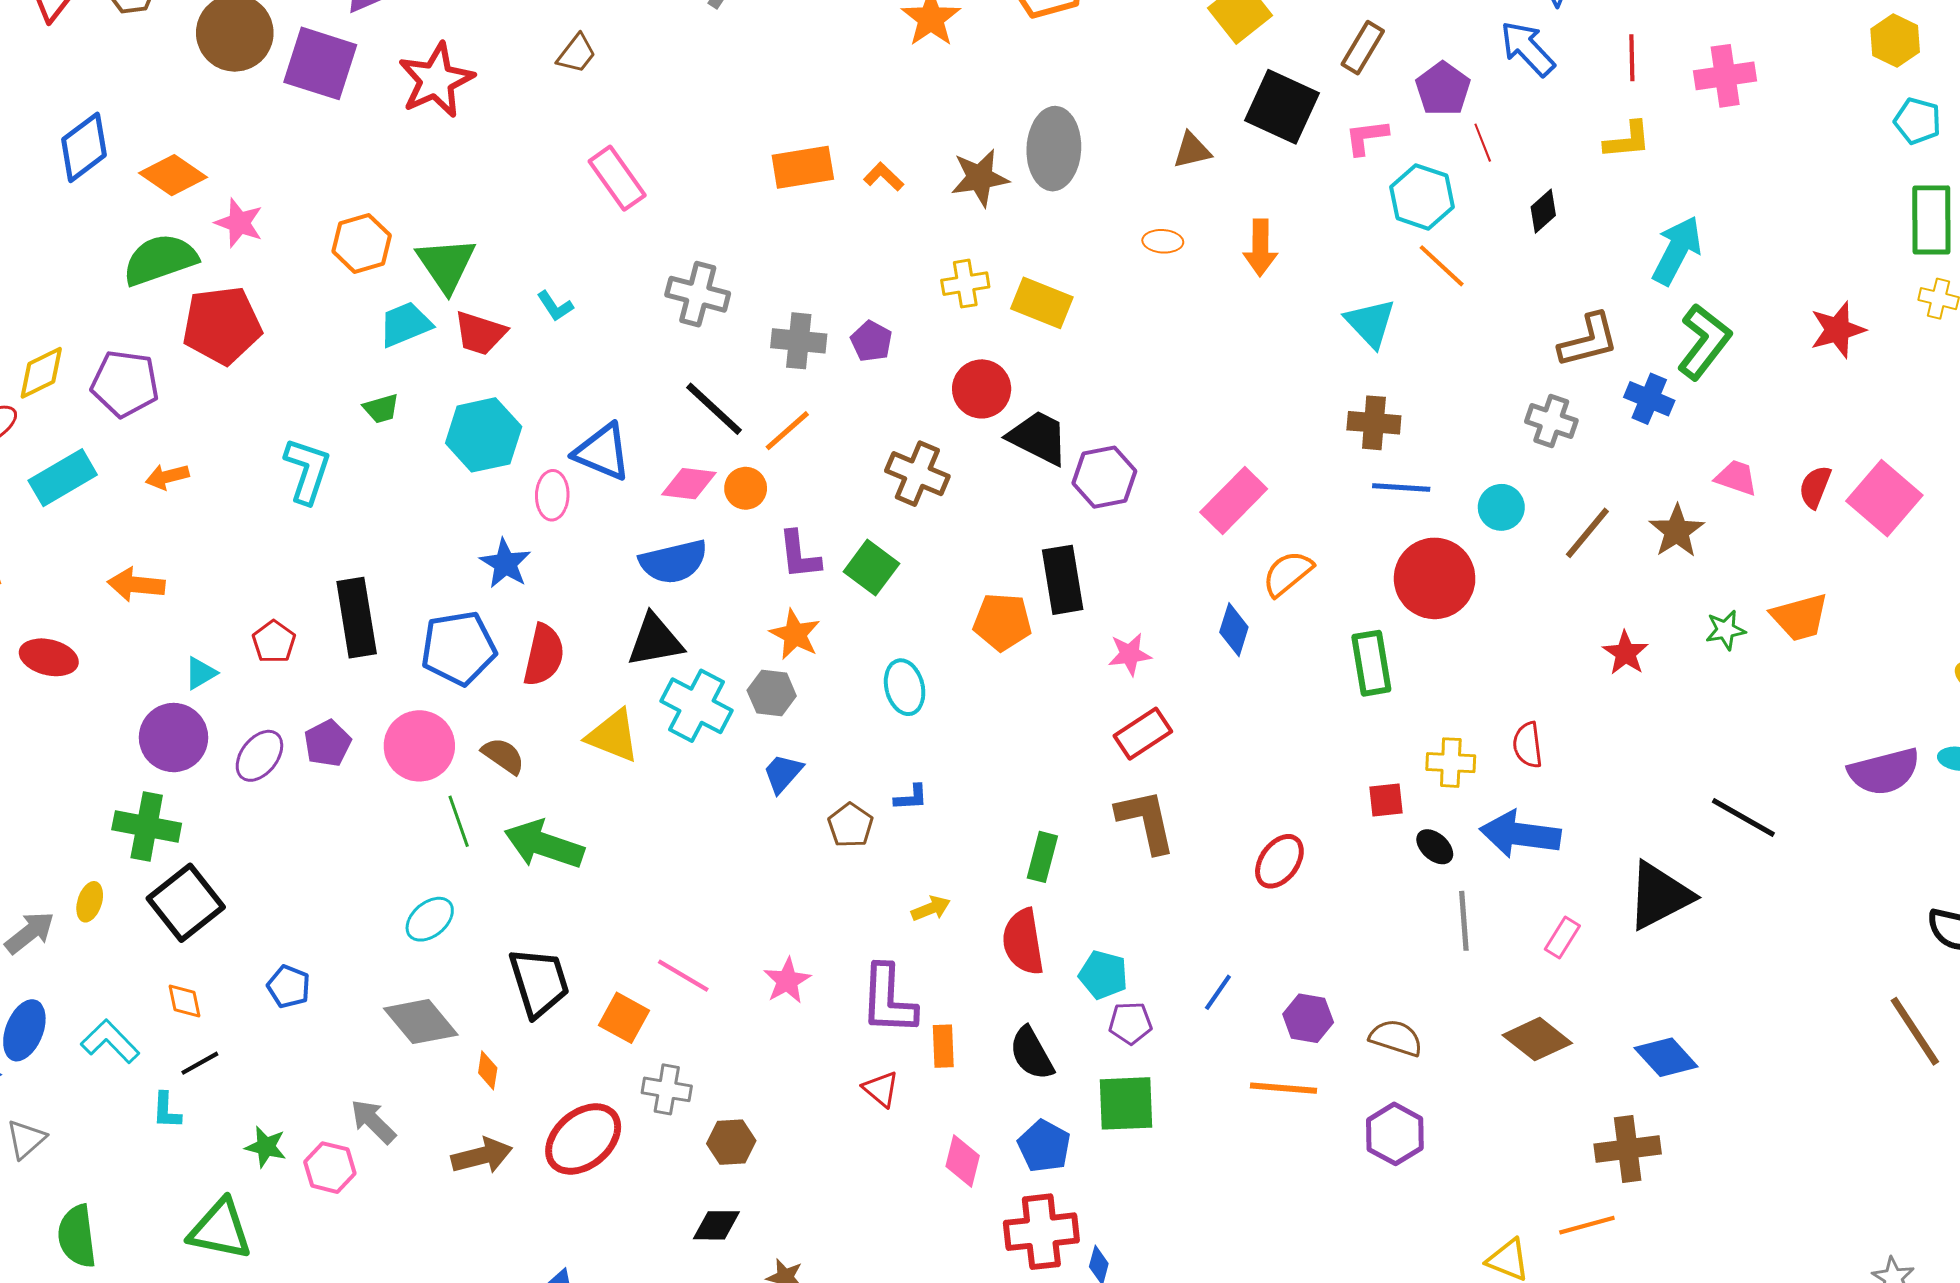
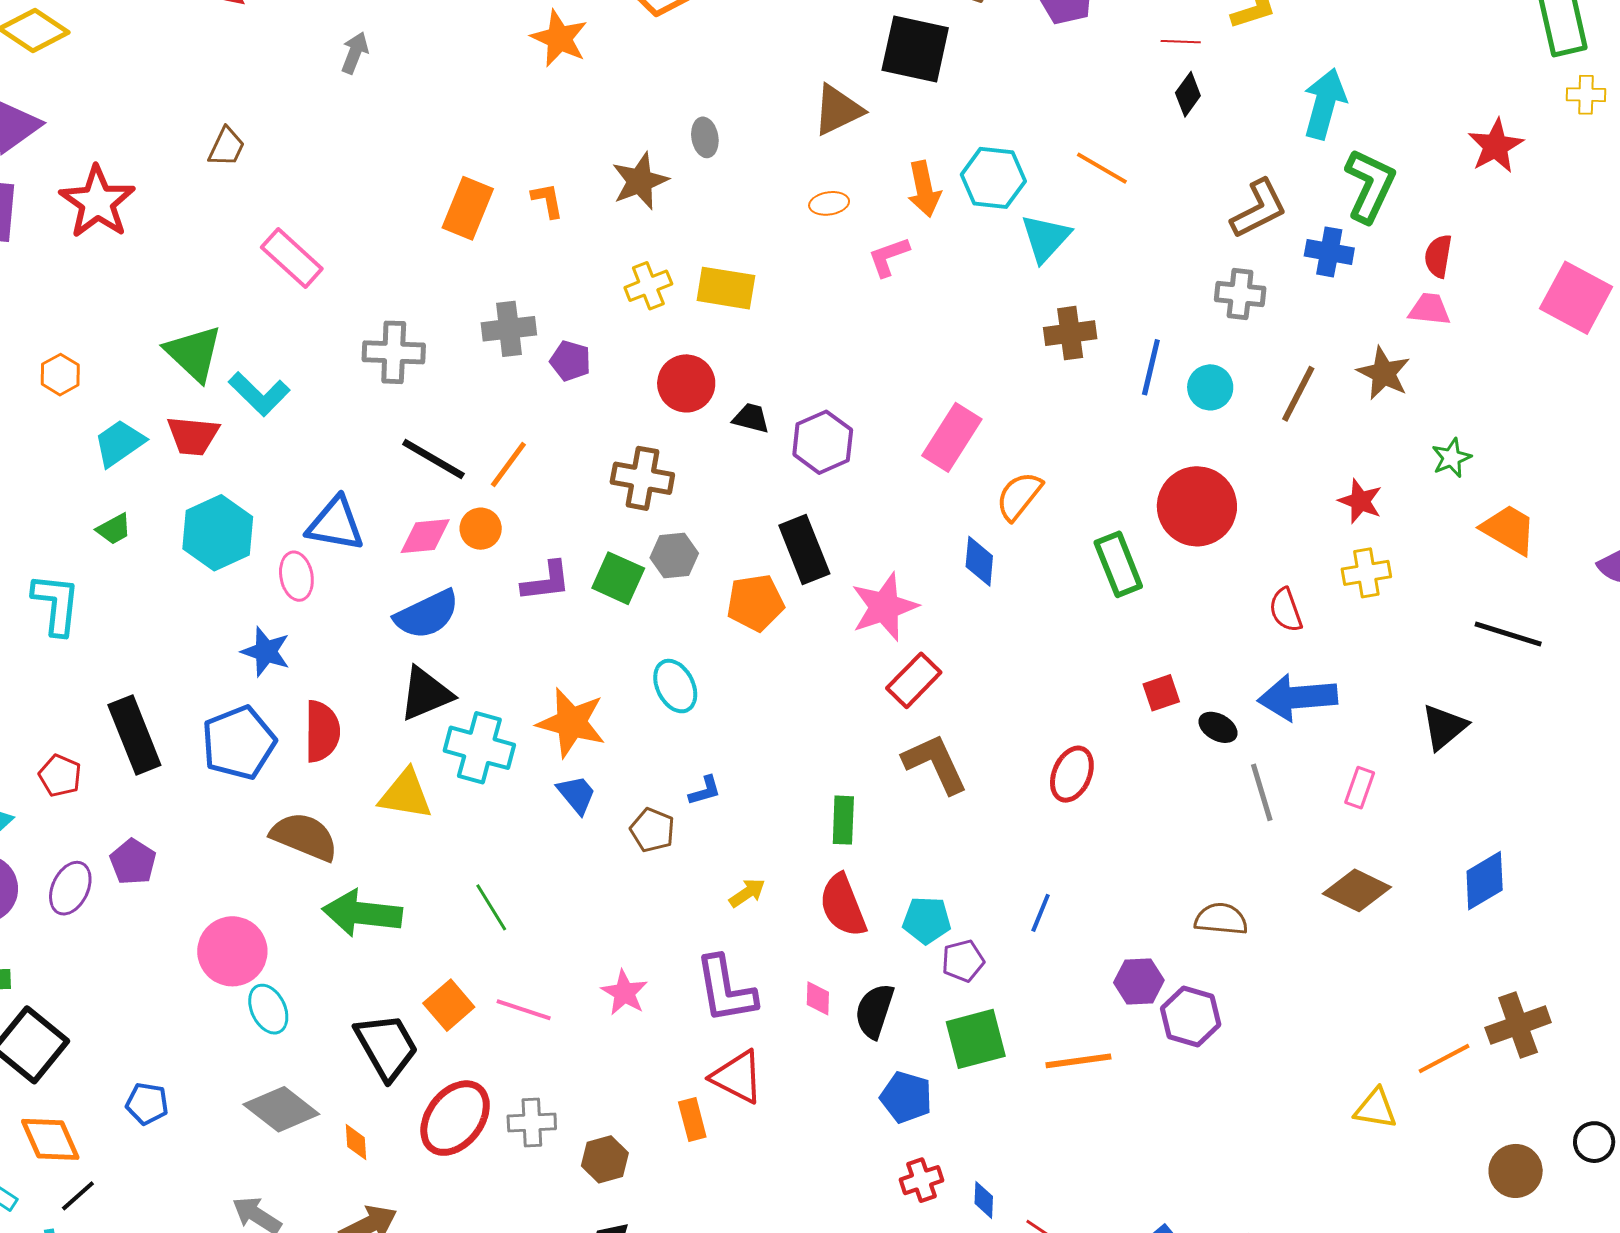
pink L-shape: (1367, 137) -> (889, 257), moved
red line: (1483, 143) -> (1181, 42), moved, turned -54
gray ellipse: (1054, 149) -> (705, 137), size x0.5
brown triangle: (1192, 150) -> (838, 110), size x1.4
orange rectangle: (803, 167) -> (468, 208), turned -46
orange L-shape: (884, 177) -> (547, 200), turned 48
cyan hexagon: (1422, 197) -> (993, 178), moved
orange hexagon: (362, 243) -> (60, 375), size x0.7
green triangle: (446, 265) -> (194, 353), moved
cyan L-shape: (555, 306) -> (259, 394), size x1.6
cyan triangle: (1370, 323) -> (1046, 238), turned 38
gray cross: (799, 341) -> (509, 329), moved
black trapezoid: (1038, 438) -> (751, 418), size x0.6
blue line: (1401, 487) -> (1151, 367), moved, turned -68
red semicircle: (1815, 487) -> (1438, 256), moved
purple L-shape: (799, 555) -> (546, 581), turned -78
red circle: (1435, 578) -> (1197, 506), moved
orange trapezoid: (1800, 617) -> (1509, 529), moved, turned -122
orange star: (795, 634) -> (571, 723), moved, size x1.4
pink star: (1130, 654) -> (884, 607), size x1.6
gray hexagon: (772, 693) -> (674, 556), moved
pink circle: (419, 746) -> (232, 951), moved
brown semicircle: (503, 756) -> (304, 837), size x1.5
yellow cross: (1451, 763) -> (1366, 573), moved
blue trapezoid: (783, 773) -> (576, 794), turned 111
green line: (459, 821) -> (491, 907), moved
black triangle: (1659, 896) -> (1444, 727), size x0.7
cyan ellipse: (430, 919) -> (268, 1009), turned -63
orange diamond: (185, 1001) -> (50, 1139), size x1.6
orange square: (624, 1018) -> (449, 1005), moved, turned 33
purple hexagon: (1308, 1018) -> (1139, 981), moved
orange rectangle: (943, 1046) -> (692, 1119), moved
black semicircle: (1032, 1053) -> (874, 1011), turned 60
blue diamond: (1666, 1057) -> (1485, 881), turned -66
orange line: (1284, 1088) -> (1078, 1061), moved
red triangle: (881, 1089) -> (737, 1077), size x1.5
purple hexagon: (1395, 1134) -> (1191, 1016), moved
red ellipse: (583, 1139) -> (455, 1118), moved
brown cross: (1628, 1149) -> (1518, 1025), moved
pink diamond: (963, 1161) -> (818, 998), moved, size x0.7
red cross: (1041, 1232) -> (922, 1180), size x0.6

